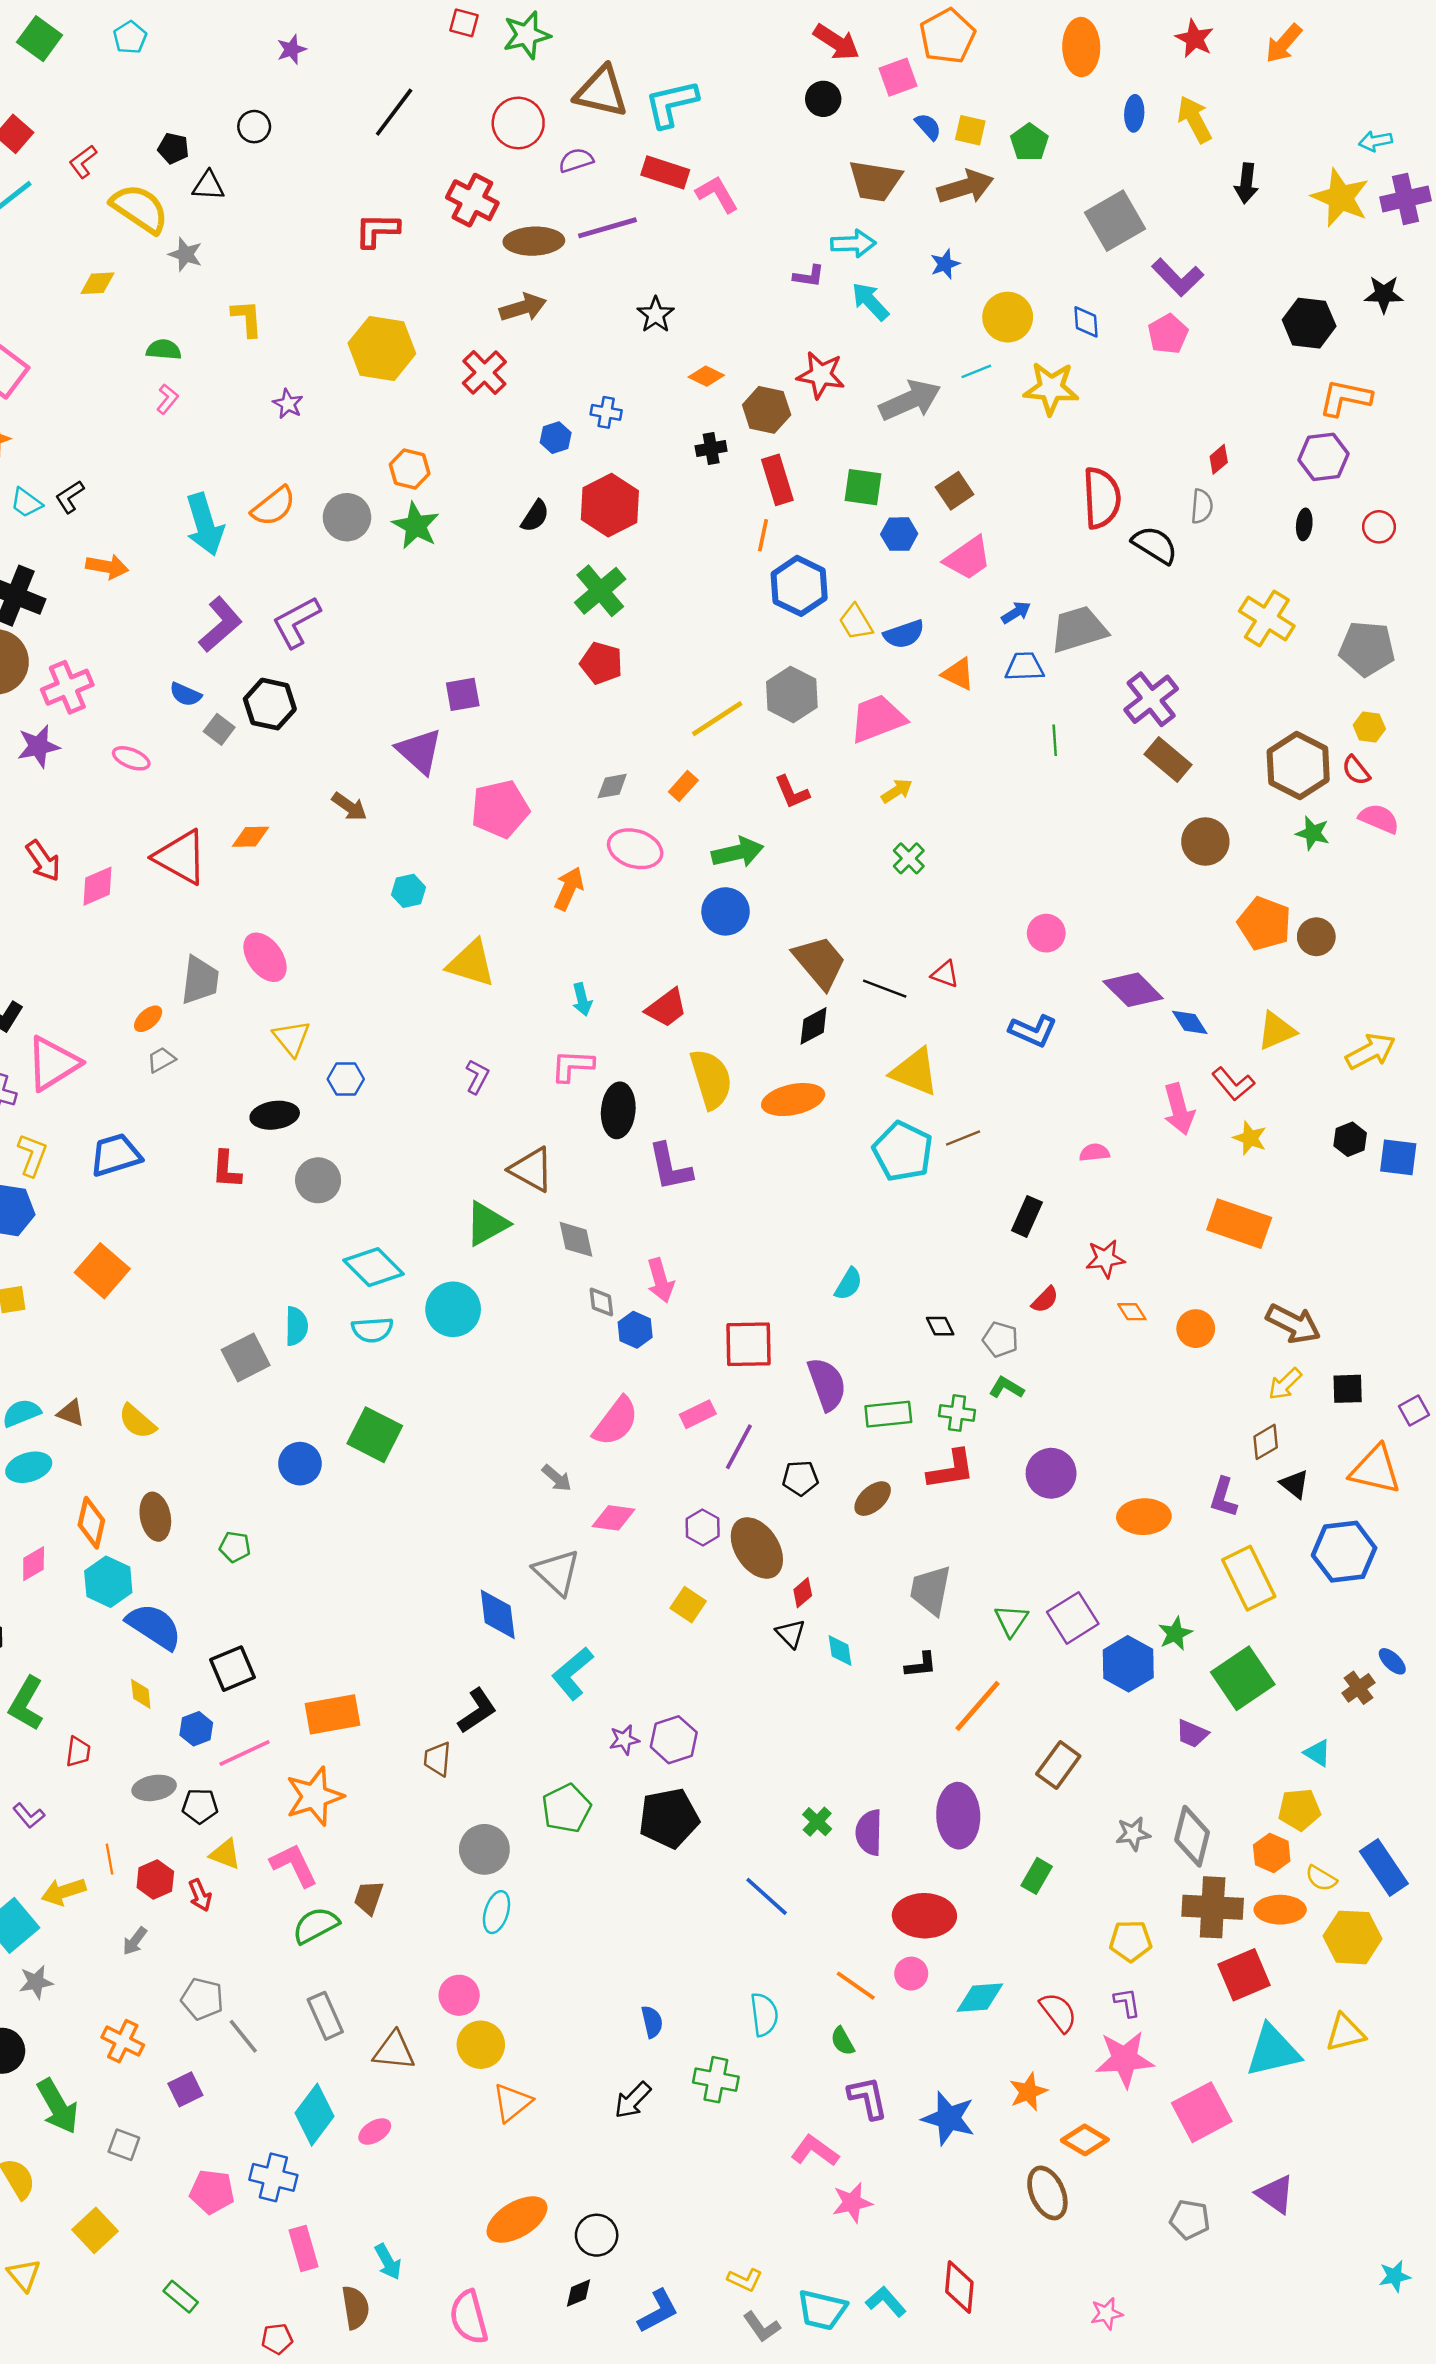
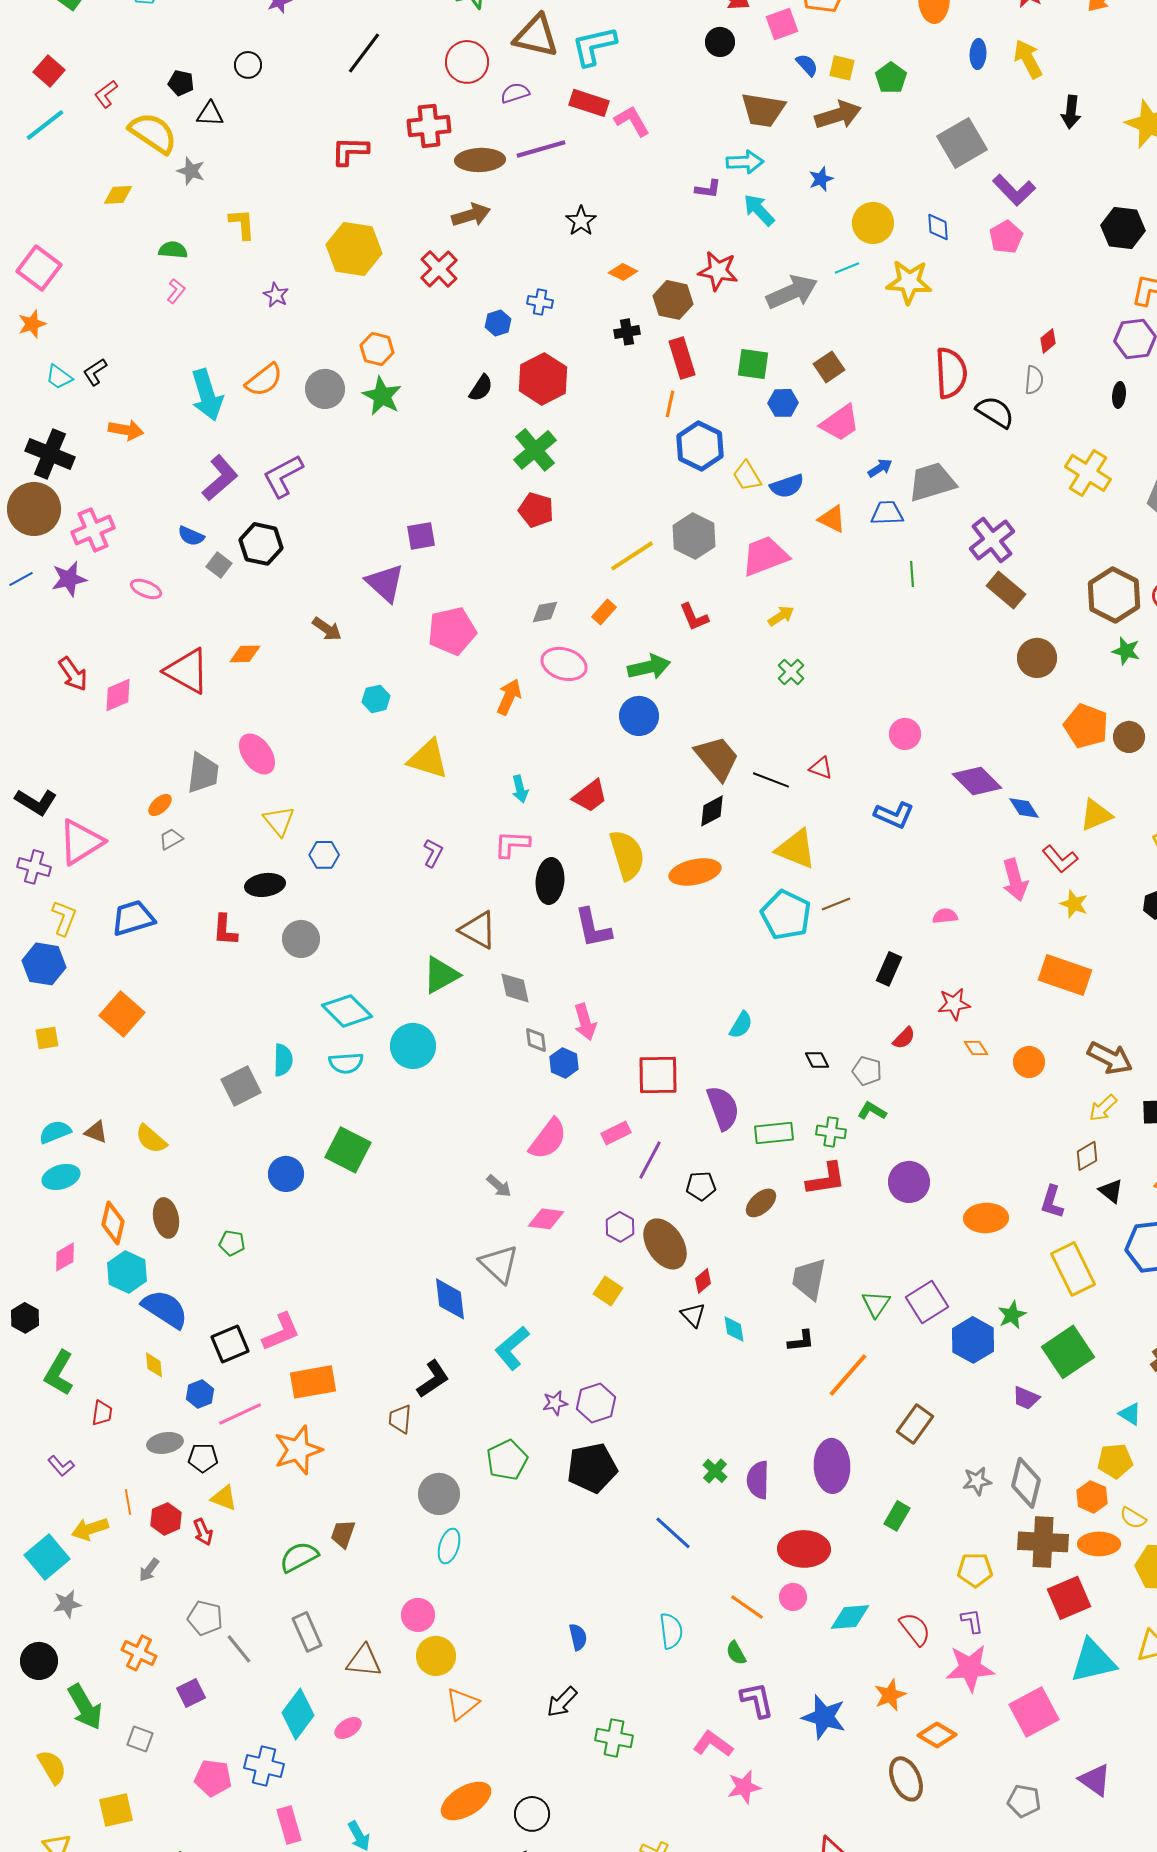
red cross: (472, 200) -> (429, 126), turned -33
pink L-shape: (294, 1865) -> (281, 1332), moved, turned 93
green cross: (716, 2080) -> (614, 1738), moved
yellow square: (95, 2230) -> (116, 1810), turned 30

